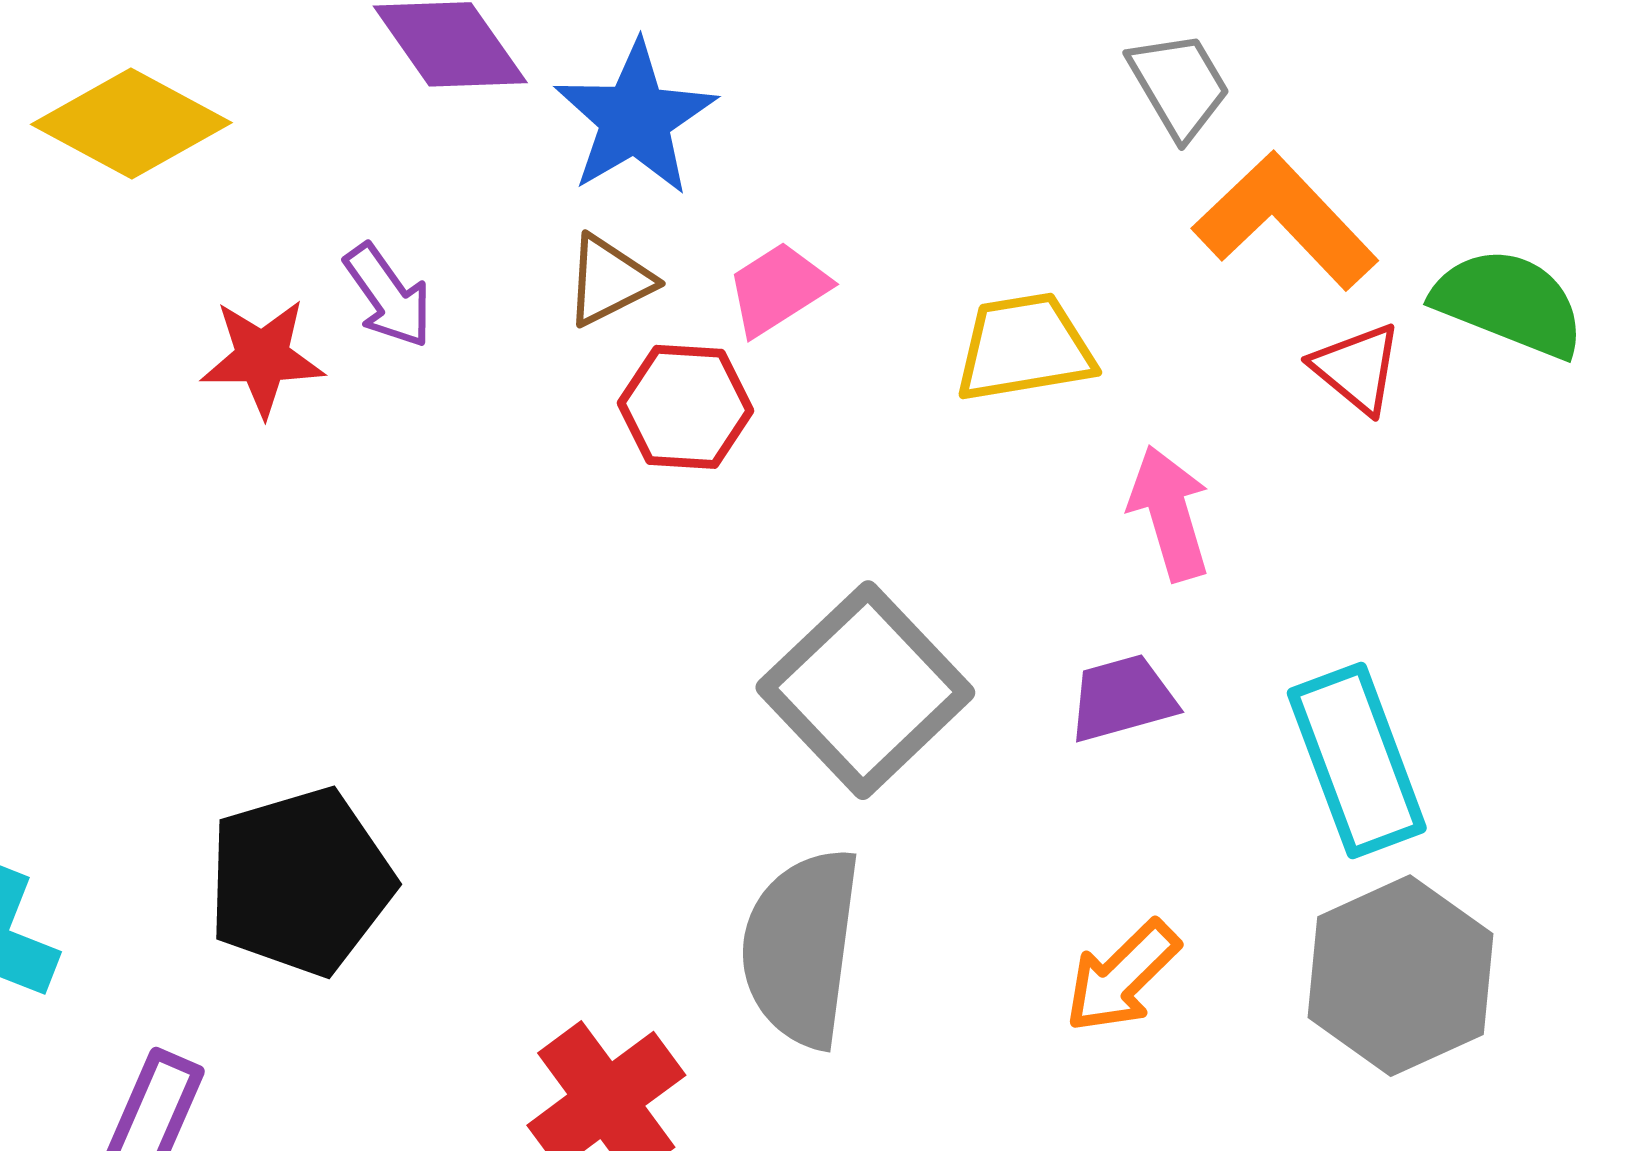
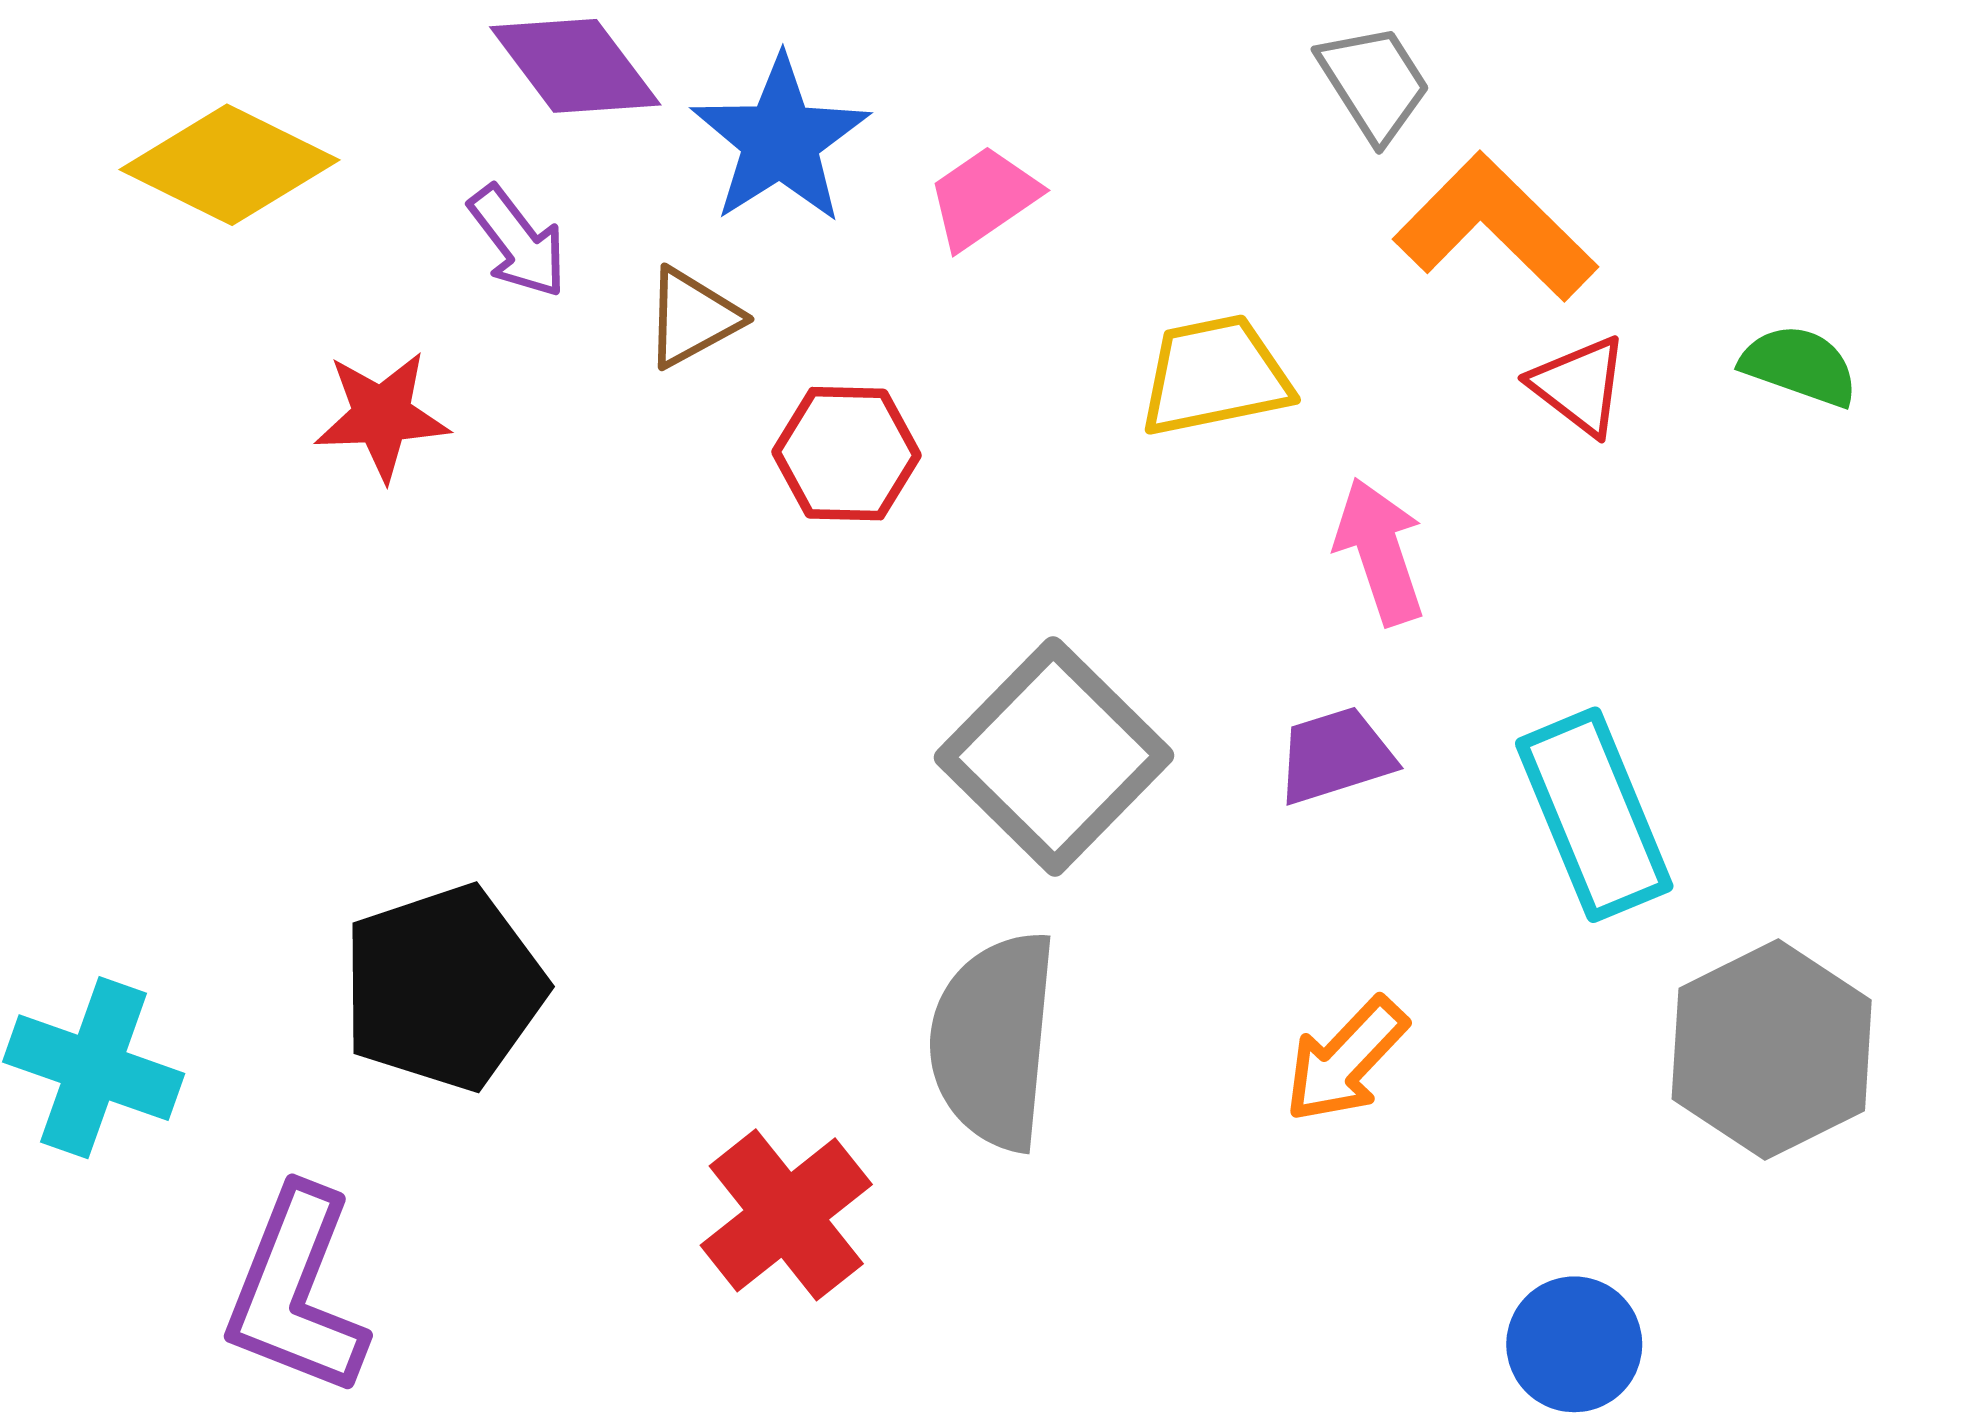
brown triangle: (609, 280) -> (692, 318), moved
pink trapezoid: (778, 289) -> (983, 198), moved
purple arrow: (388, 296) -> (518, 242), moved
green semicircle: (1509, 303) -> (1800, 366), moved, size x0.7
gray hexagon: (1400, 976) -> (1772, 1049), moved

